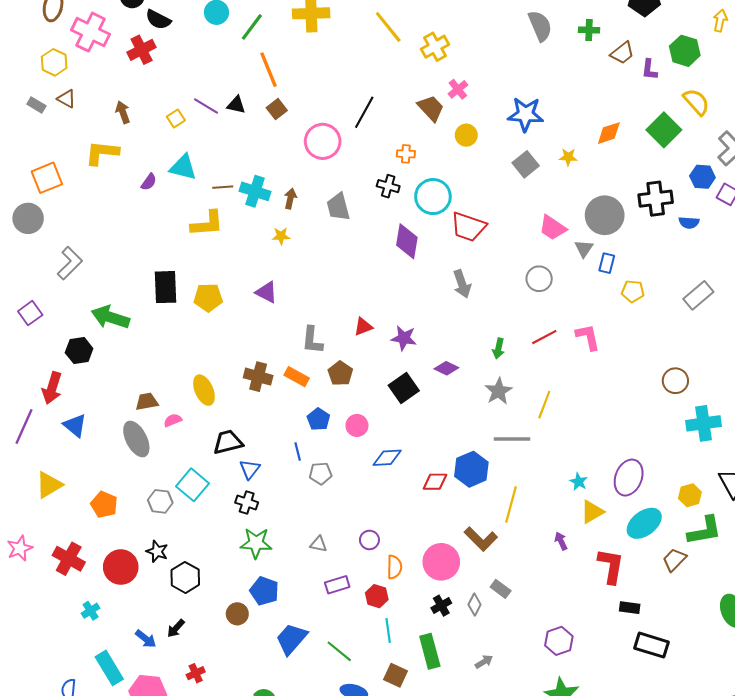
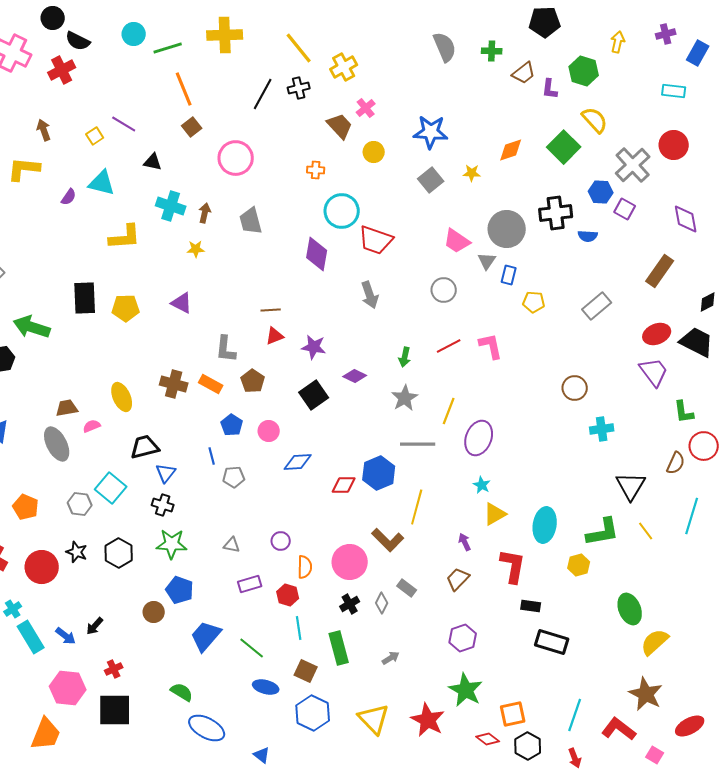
green line: (252, 27) -> (168, 48), turned 36
black triangle: (236, 105) -> (153, 162), moved
black line: (364, 112) -> (263, 94), moved
black cross: (388, 186) -> (299, 88), moved, turned -30
brown line: (223, 187) -> (271, 310), moved
cyan cross: (704, 423) -> (602, 429), size x0.7
purple ellipse: (629, 478) -> (479, 438), moved
yellow hexagon: (690, 495) -> (579, 565), moved
cyan ellipse: (644, 523) -> (545, 525), turned -44
brown trapezoid: (674, 560) -> (458, 579), moved
black hexagon: (185, 577) -> (119, 553), moved
cyan rectangle: (109, 668) -> (31, 637), moved

